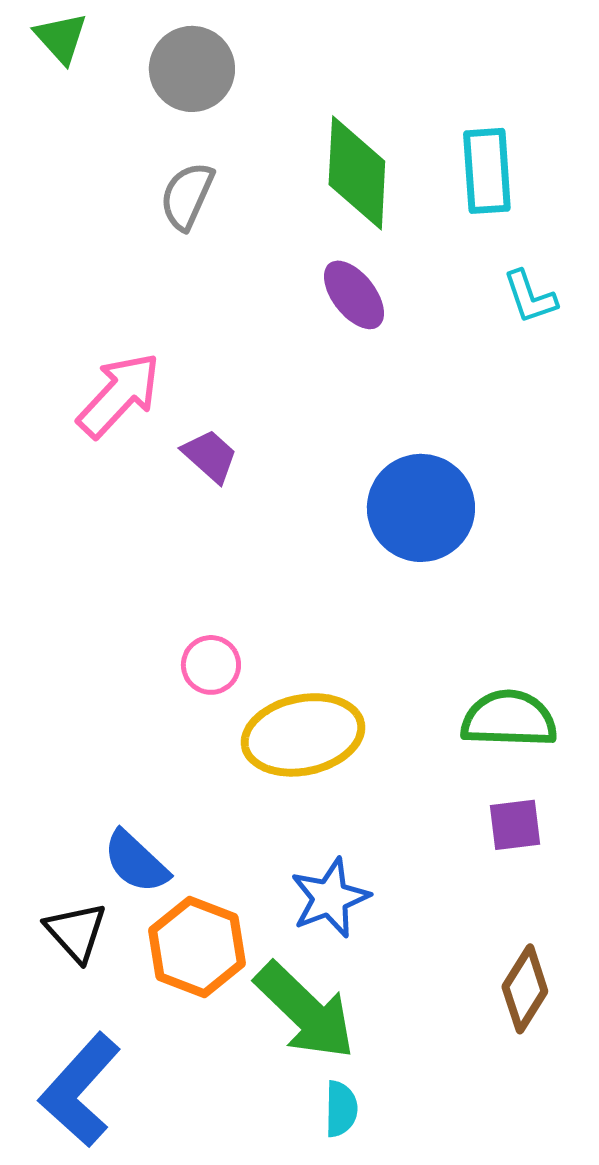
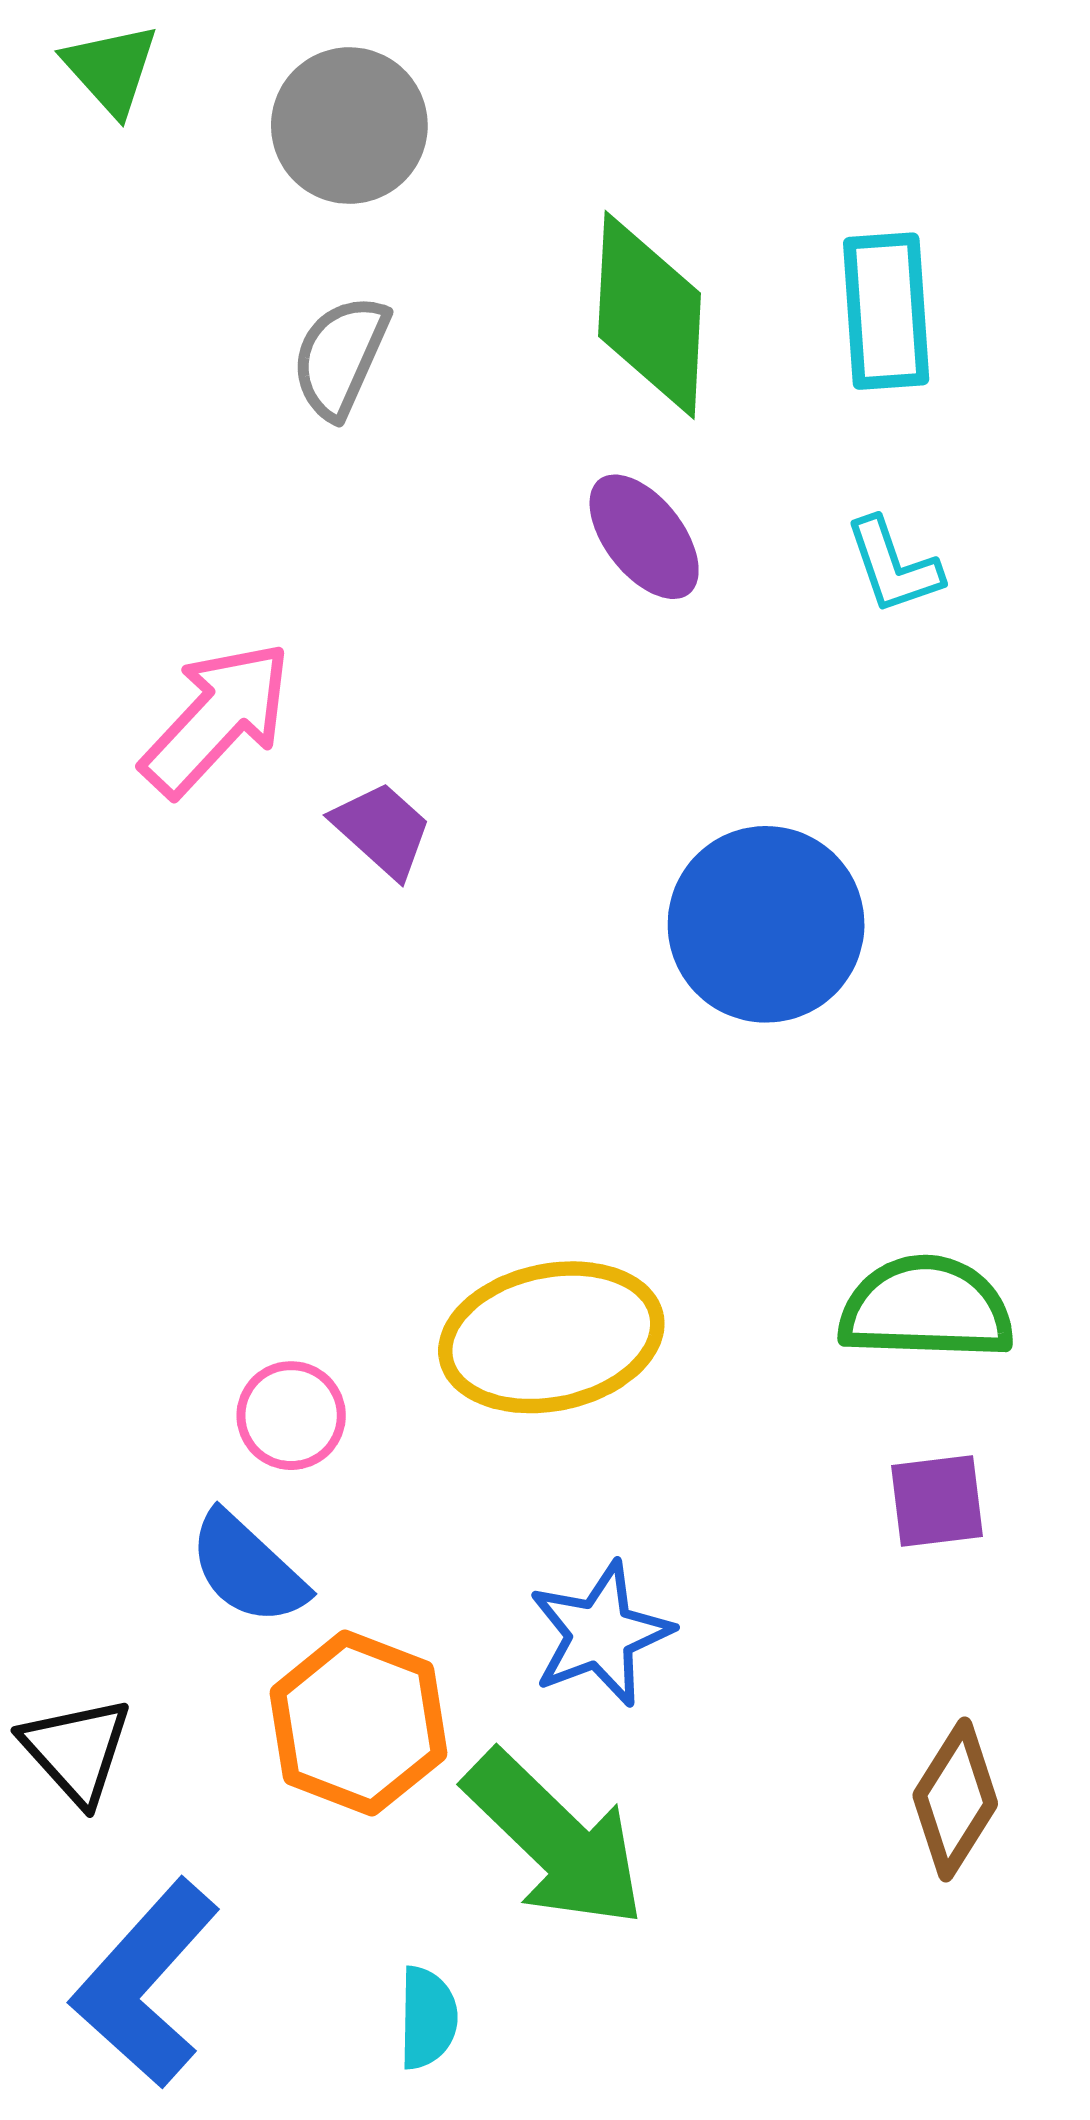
cyan L-shape: (530, 297) -> (893, 566), moved
pink circle: (211, 665) -> (291, 1416), moved
black triangle: (76, 932) -> (76, 1750), moved
cyan semicircle: (341, 1109) -> (428, 2018), moved

